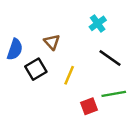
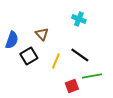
cyan cross: (98, 23) -> (79, 19), turned -32
black line: (110, 58) -> (80, 55), moved

